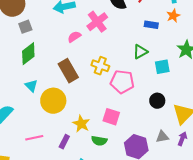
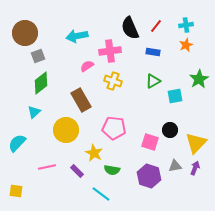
pink cross: (97, 22) -> (110, 51), turned 30
blue rectangle: (151, 25) -> (153, 52), moved
yellow cross: (100, 66) -> (113, 81), moved
pink pentagon: (122, 82) -> (114, 128), moved
cyan triangle: (31, 86) -> (34, 112), moved, turned 32
pink square: (111, 117) -> (150, 142), moved
purple rectangle: (64, 142) -> (77, 171), turned -72

